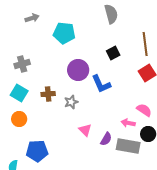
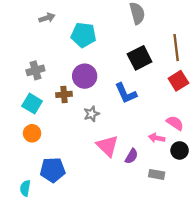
black square: (113, 53) -> (140, 58), size x1.5
purple circle: (78, 70) -> (85, 76), moved
brown cross: (48, 94) -> (64, 94), moved
pink triangle: (85, 130) -> (108, 146), size x1.5
gray rectangle: (128, 146) -> (157, 174), moved, size x0.6

